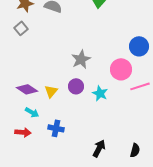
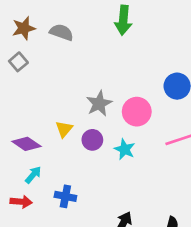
pink circle: (121, 69) -> (137, 112), moved
yellow triangle: (51, 91) -> (64, 129), moved
cyan arrow: (32, 112) -> (33, 175), turned -80

